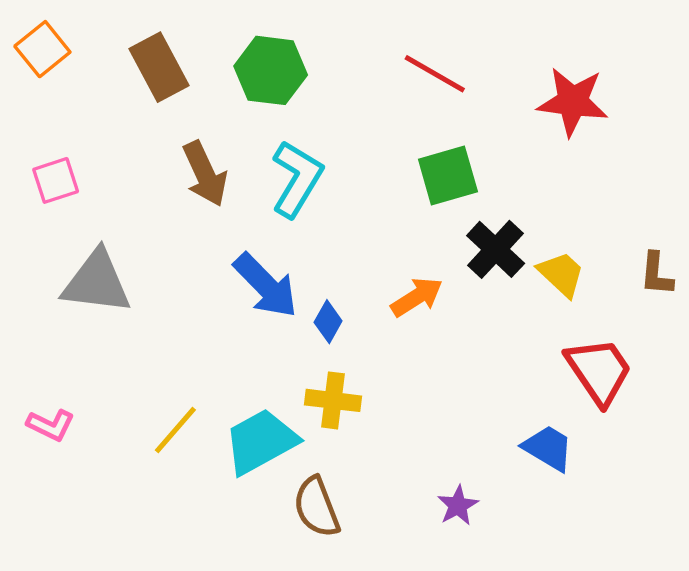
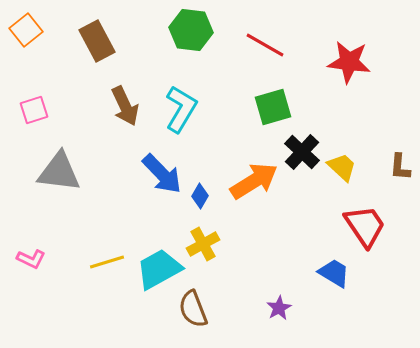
green hexagon: (271, 70) -> (191, 30), moved
orange arrow: (417, 297) -> (254, 181), size x1.5
yellow cross: (333, 400) -> (203, 244), turned -36
yellow line: (175, 430) -> (107, 262), turned 32

